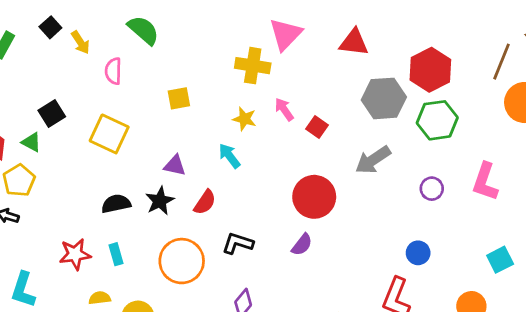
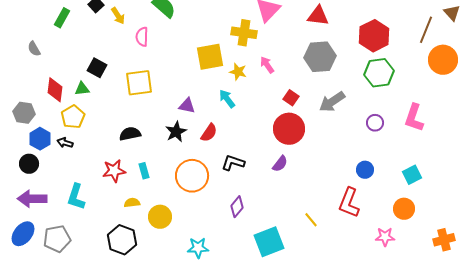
yellow square: (179, 98) -> (210, 57), moved, size x1.6
gray hexagon: (384, 98) -> (320, 57), moved
black square: (52, 113) -> (97, 68), turned -30
red square: (317, 127) -> (291, 98), moved
yellow square: (109, 134) -> (139, 83), turned -32
green triangle: (31, 142) -> (82, 89), turned -35
black semicircle: (116, 204) -> (130, 134), moved
cyan square: (500, 260) -> (412, 175), moved

